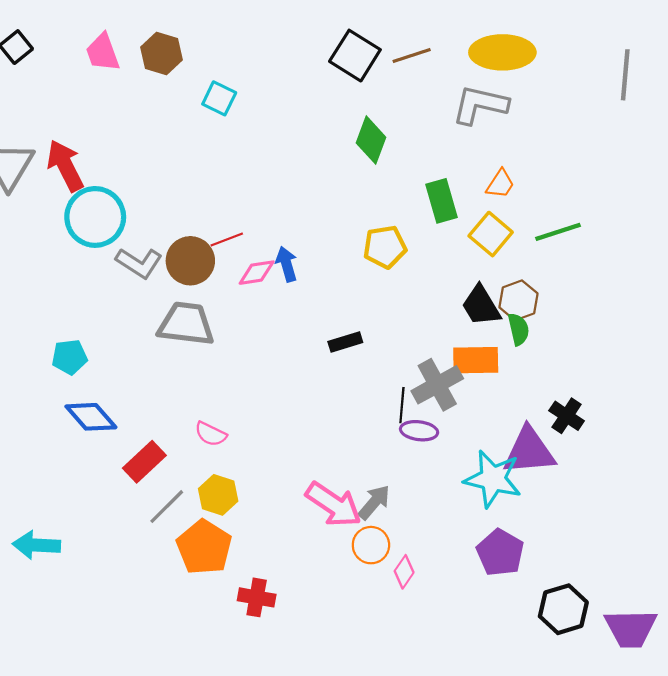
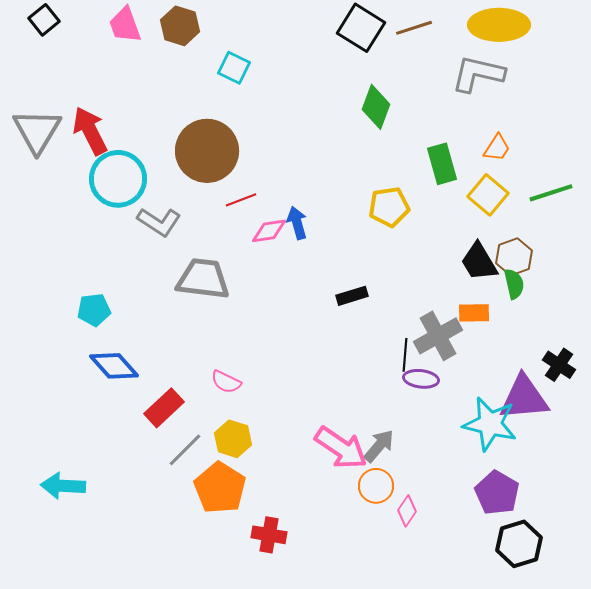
brown circle: (190, 261) -> (207, 151), moved, size x1.4
orange rectangle: (476, 360) -> (474, 313), size x0.7
black hexagon: (563, 609) -> (519, 544), moved

